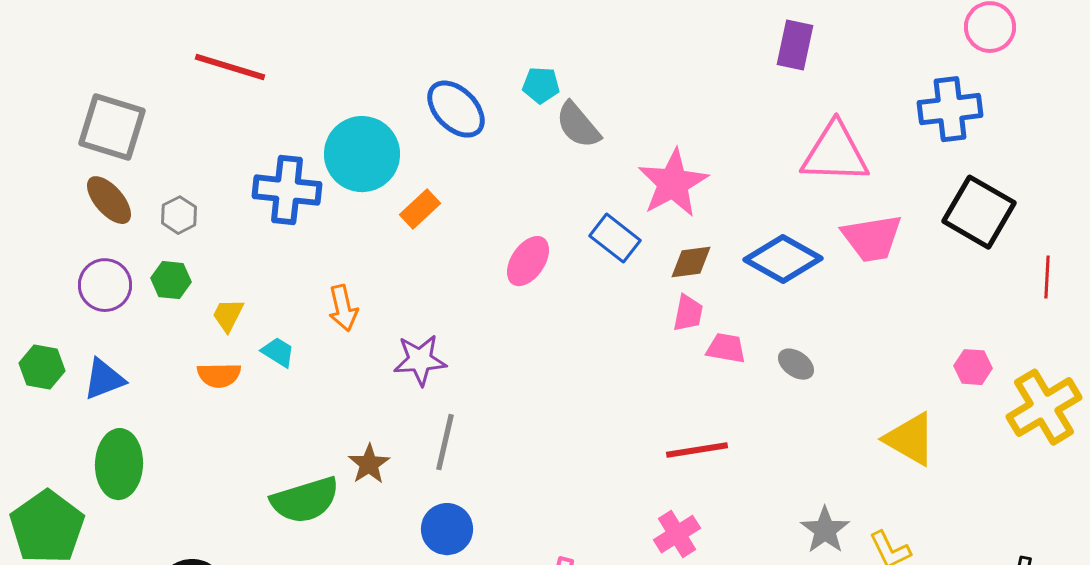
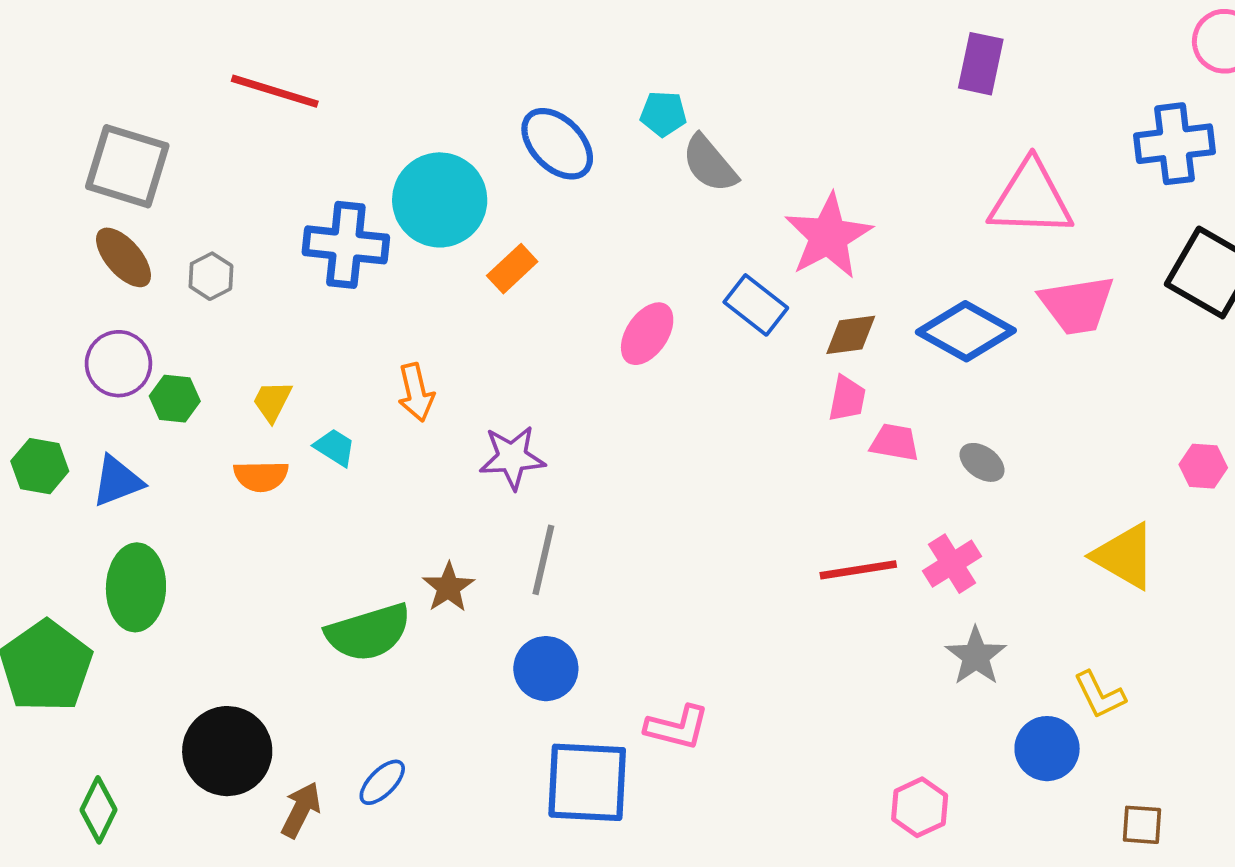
green hexagon: (171, 280) -> (175, 399), moved
gray star: (825, 530) -> (976, 656), moved
pink cross: (677, 534) -> (952, 564), moved

